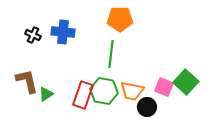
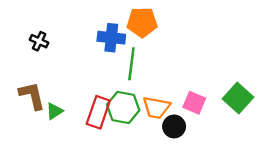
blue cross: (63, 32) -> (111, 38), moved
green square: (186, 82) -> (238, 98), moved

